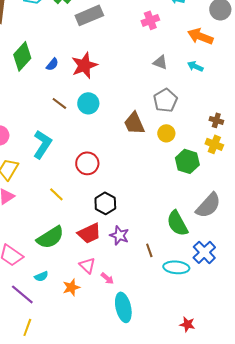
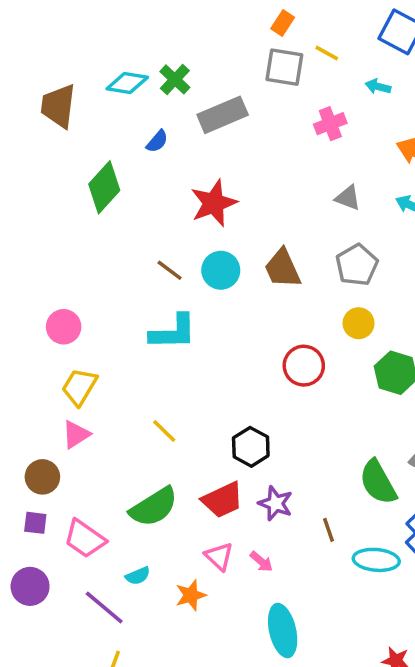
blue semicircle: (52, 64) -> (157, 141), moved
brown trapezoid: (134, 123) -> (283, 268), moved
cyan L-shape: (42, 144) -> (173, 332), moved, turned 56
red circle: (87, 163) -> (304, 366), moved
pink arrow: (107, 278) -> (261, 562), moved

